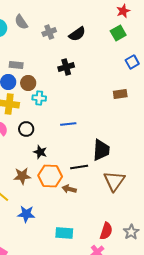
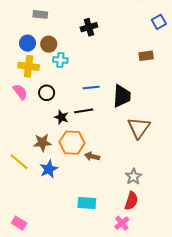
gray rectangle: (16, 65) -> (40, 14), moved
black trapezoid: (101, 150) -> (122, 96), moved
black line: (79, 167) -> (84, 111), moved
brown triangle: (114, 181) -> (139, 128), moved
blue star: (26, 214) -> (49, 169), moved, turned -30
gray star: (131, 232) -> (133, 176), moved

